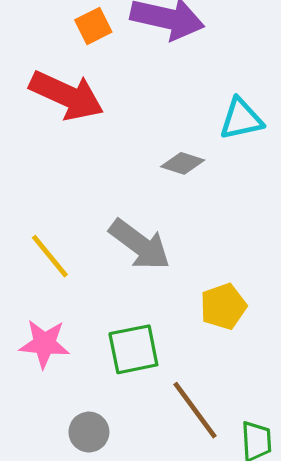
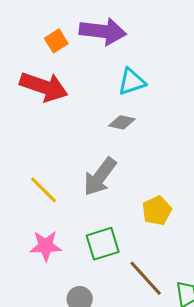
cyan triangle: (241, 119) -> (132, 82), moved
gray arrow: (140, 245) -> (100, 177), turned 96

